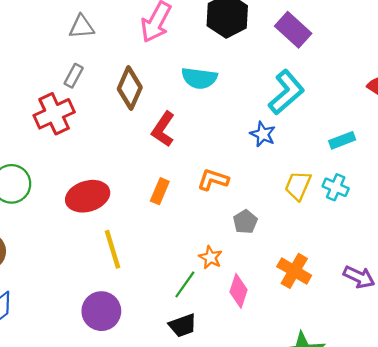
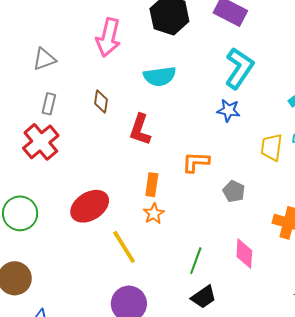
brown diamond: (130, 88) -> (101, 101), size x0.6
orange star: (210, 257) -> (154, 214), moved, turned 30

